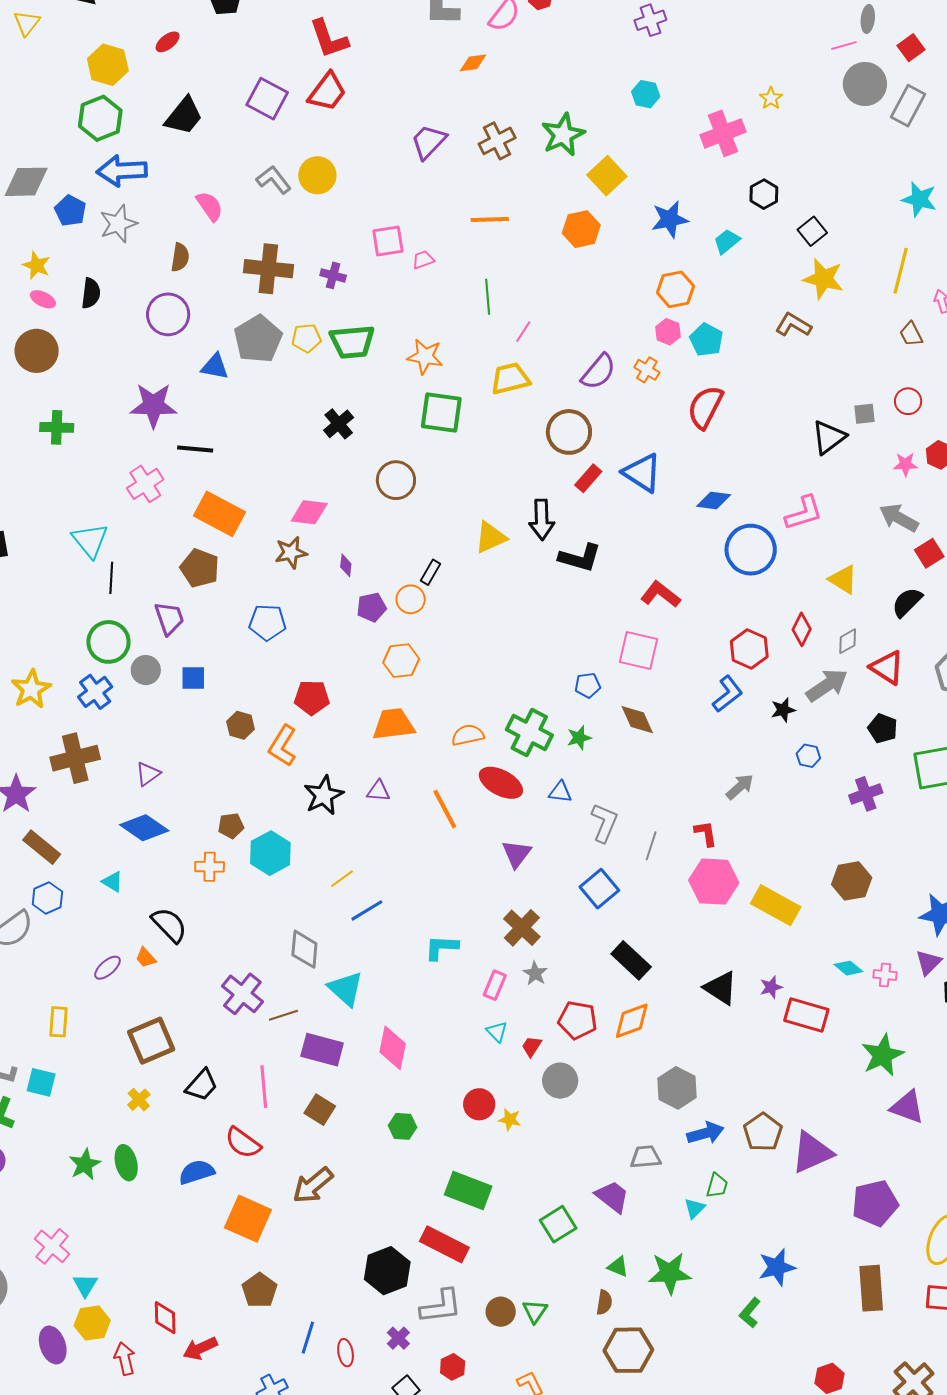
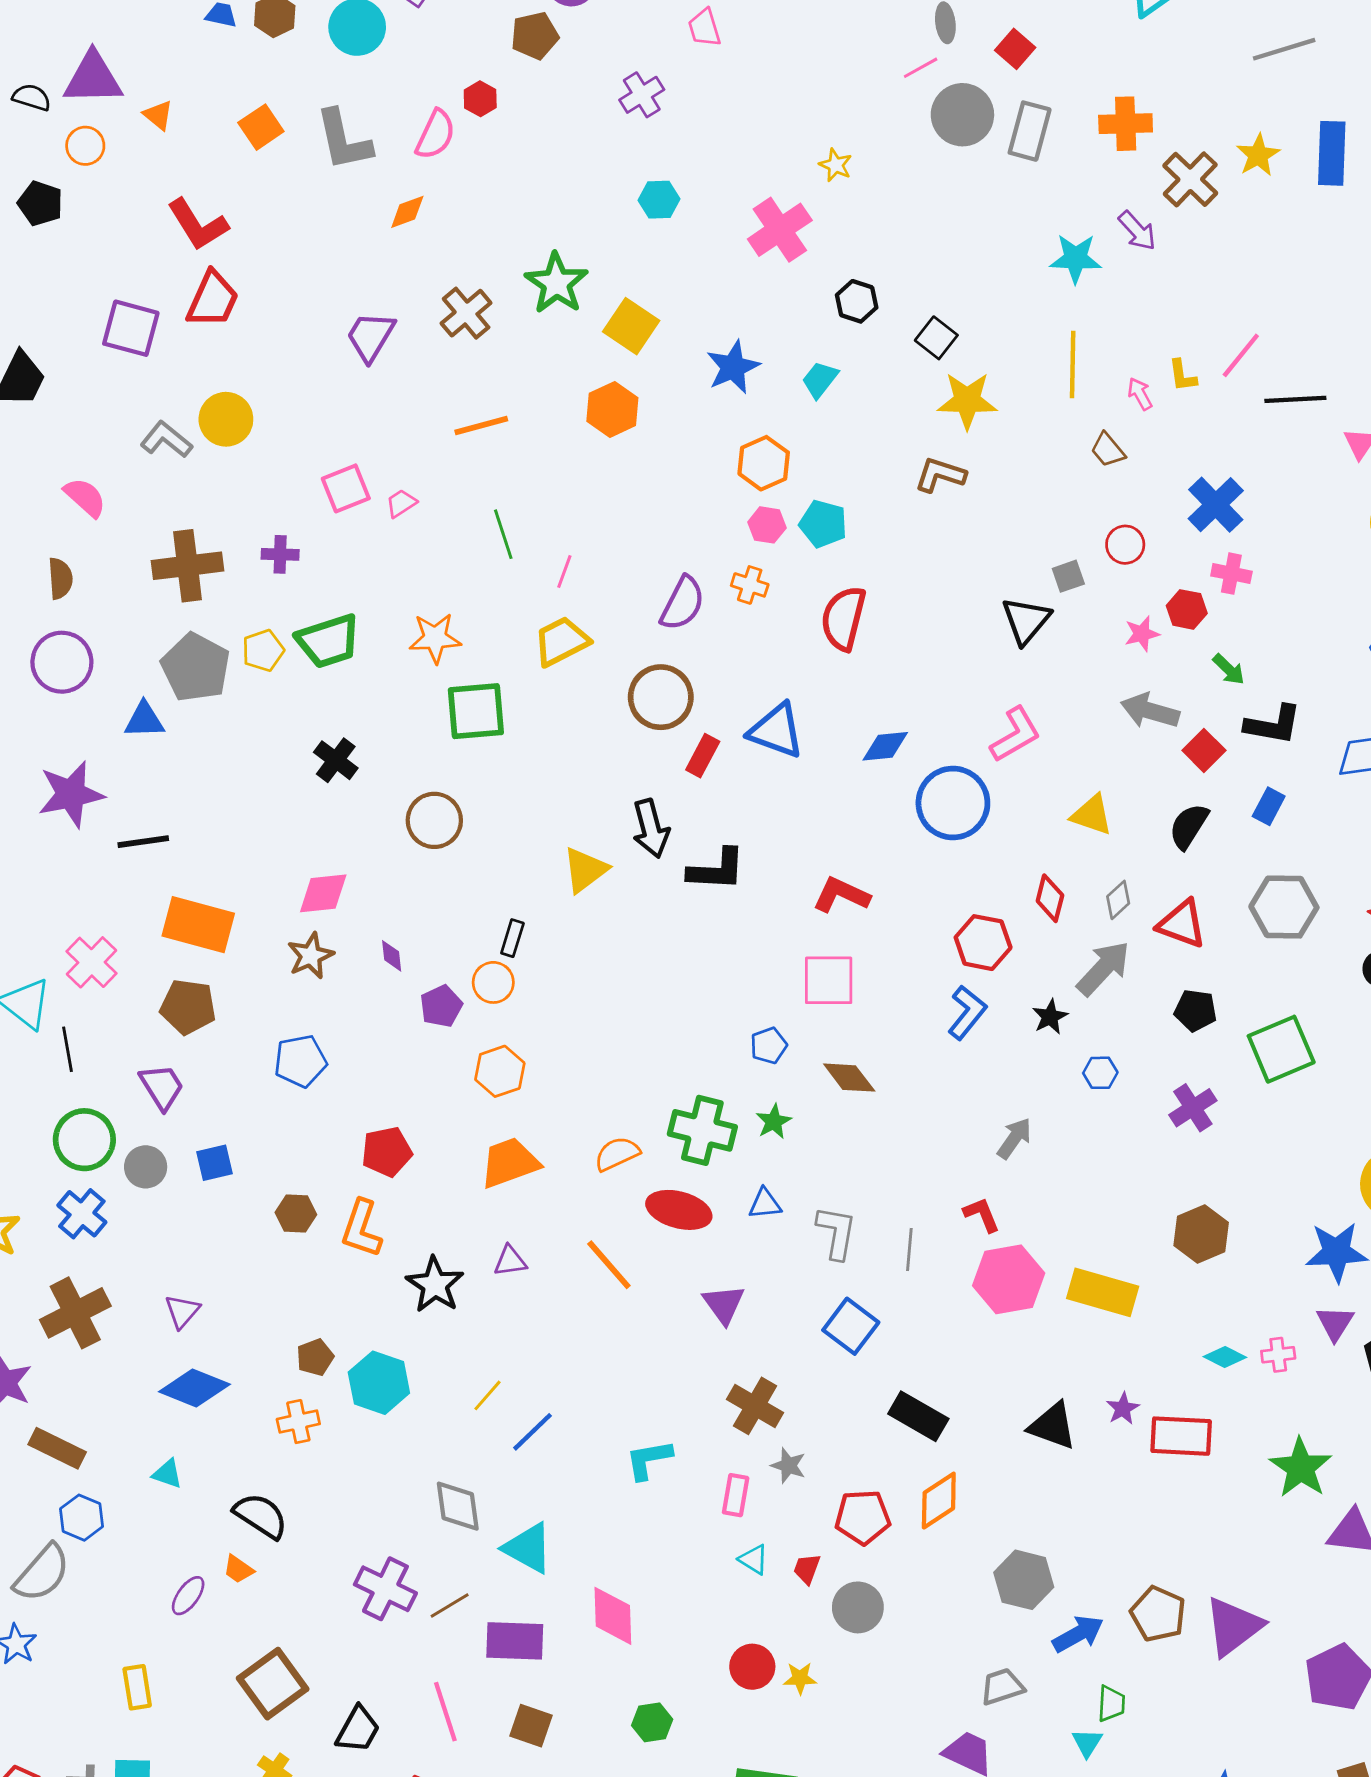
pink cross: (145, 484) -> (92, 962), moved

